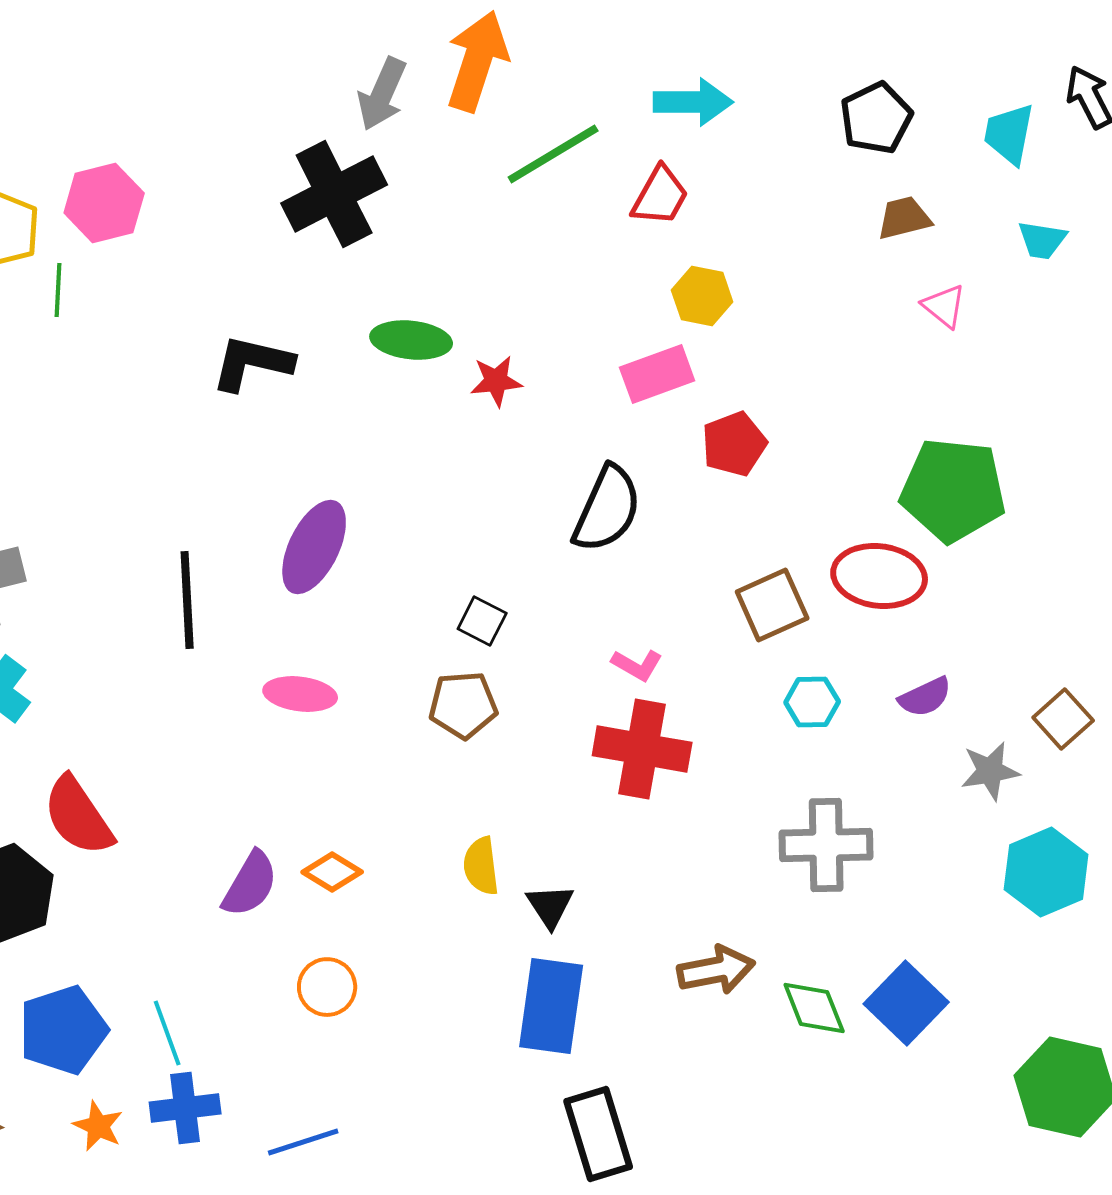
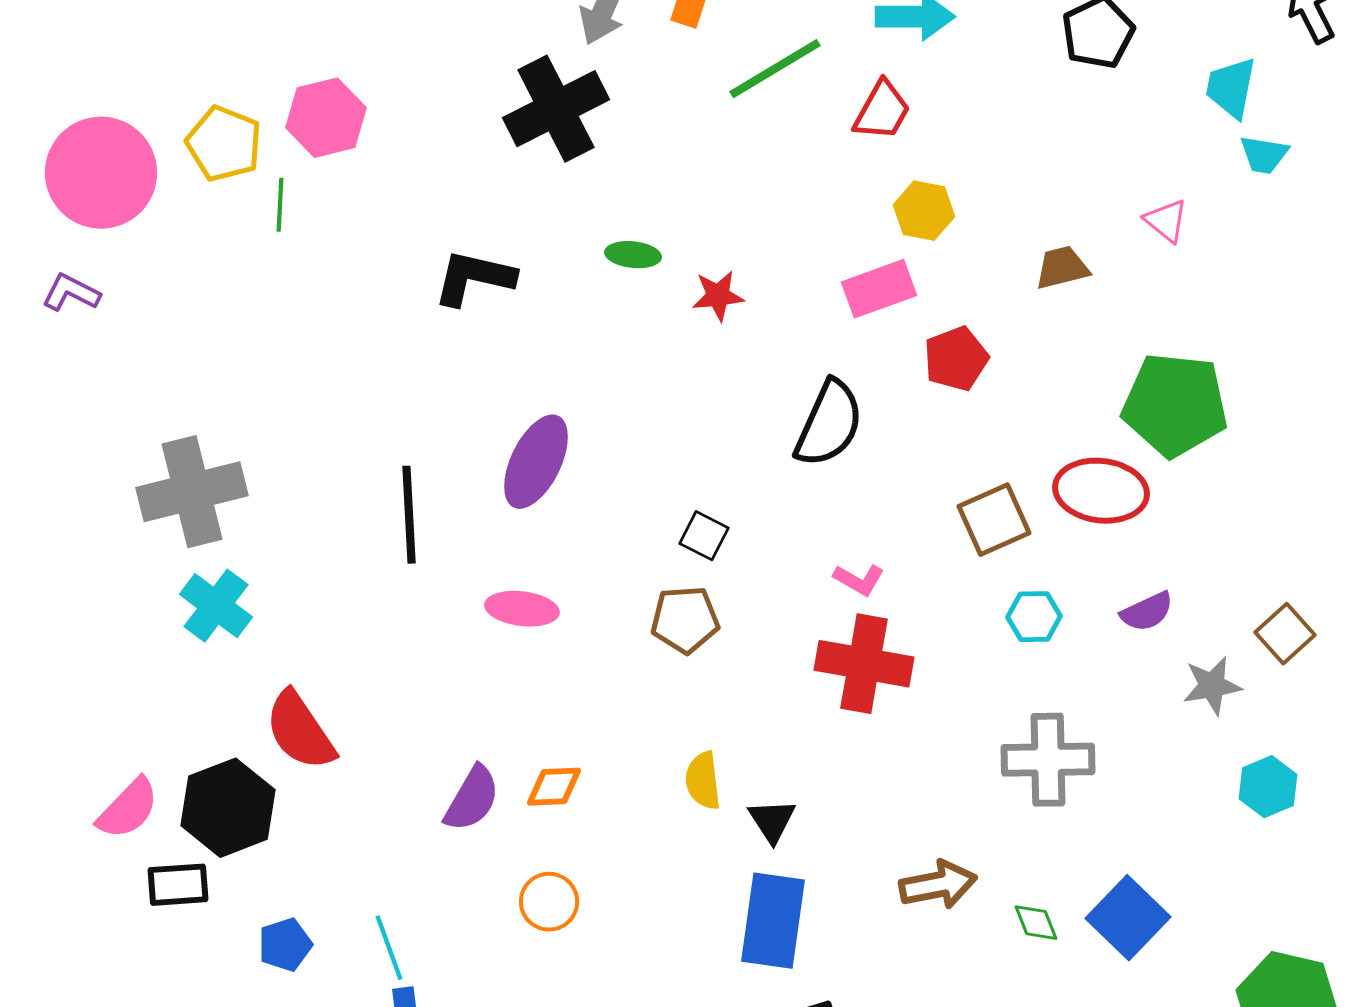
cyan trapezoid: (1009, 134) -> (1231, 88), moved
brown trapezoid: (904, 218) -> (1062, 268), moved
green ellipse: (411, 340) -> (633, 255), size x0.7
orange diamond: (332, 872) -> (554, 787), turned -34
cyan hexagon: (1046, 872) -> (1268, 787), size x0.7
green diamond: (814, 1008) -> (1036, 923), size x0.7
blue pentagon: (63, 1030) -> (285, 945), size x0.6

